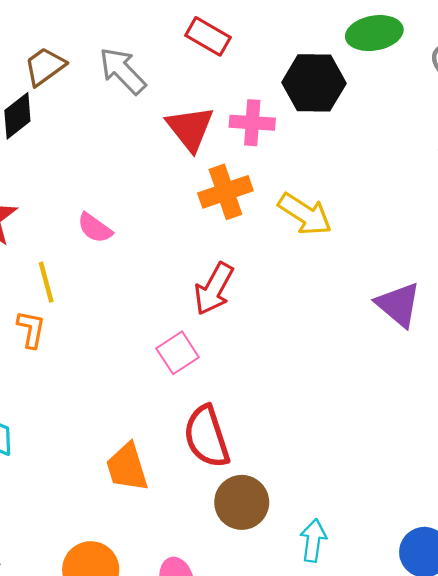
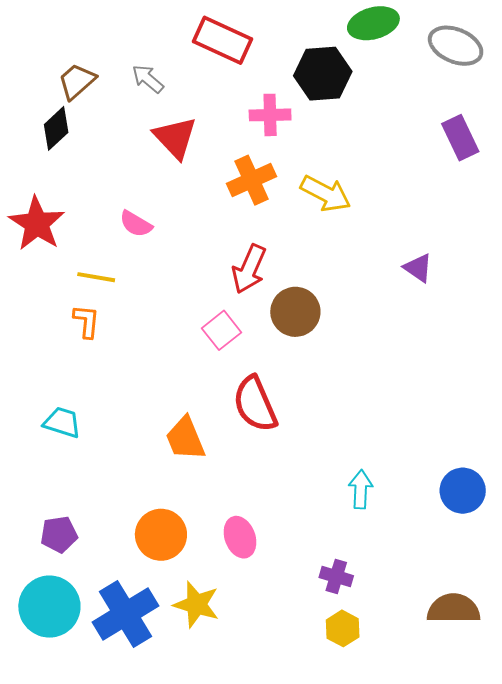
red rectangle: (208, 36) -> (223, 40), size x1.4
gray arrow: (122, 71) -> (148, 79), size x0.7
red triangle: (190, 128) -> (175, 138), moved
yellow line: (46, 282) -> (96, 277), turned -60
purple triangle: (398, 305) -> (418, 268), size x0.7
brown circle: (242, 502) -> (295, 312), moved

